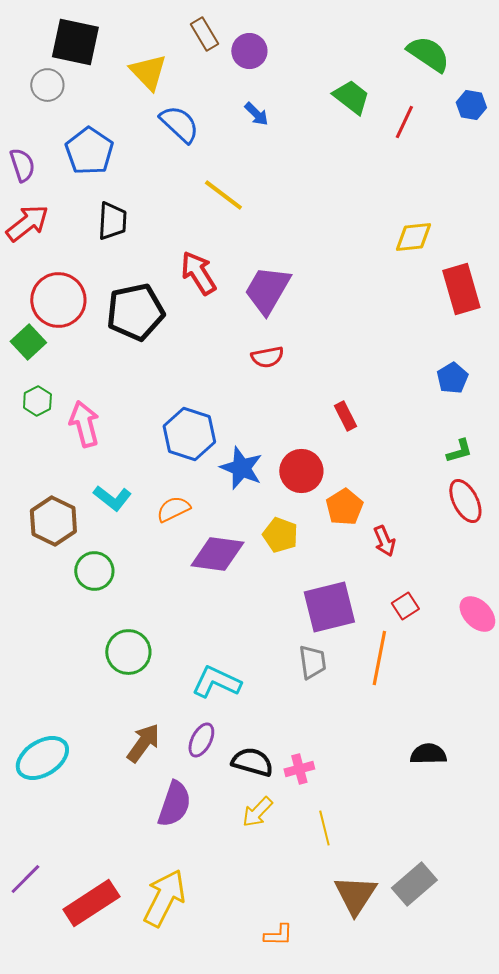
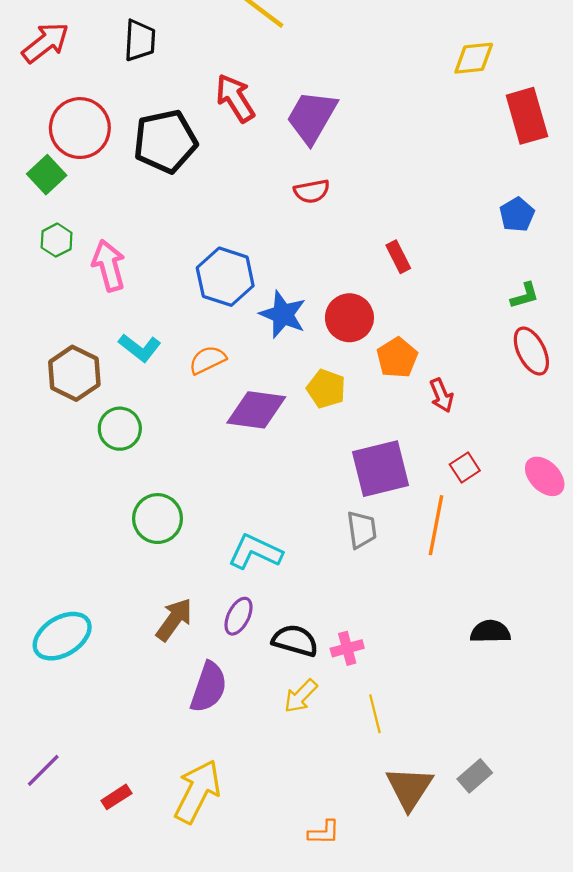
gray rectangle: (414, 884) -> (475, 776), size x0.7
red rectangle: (91, 903) -> (116, 797), size x0.5

